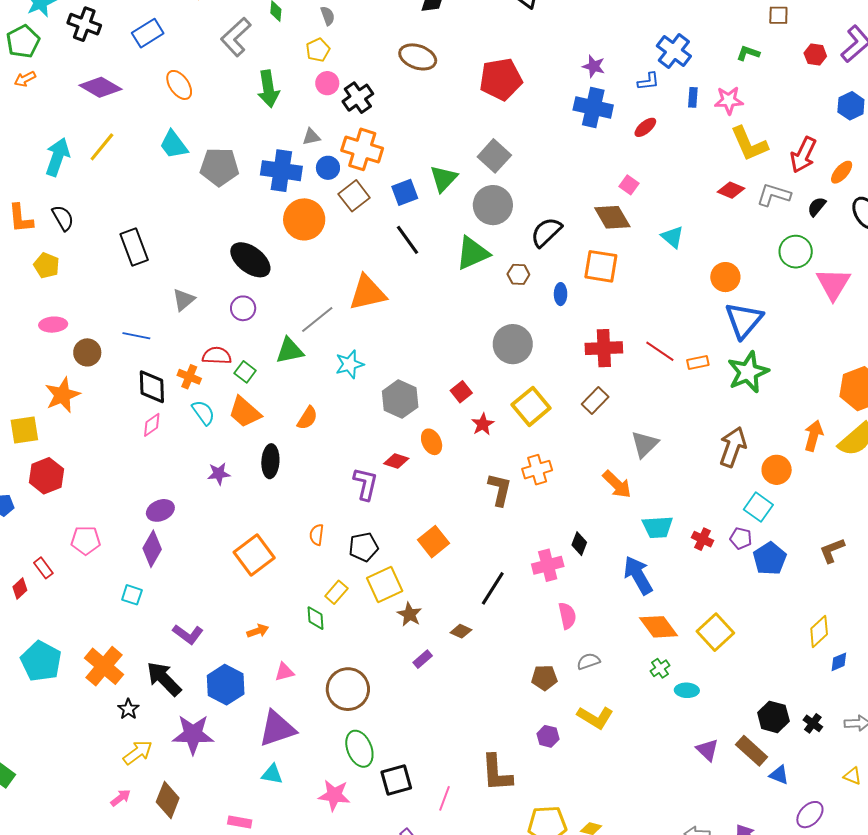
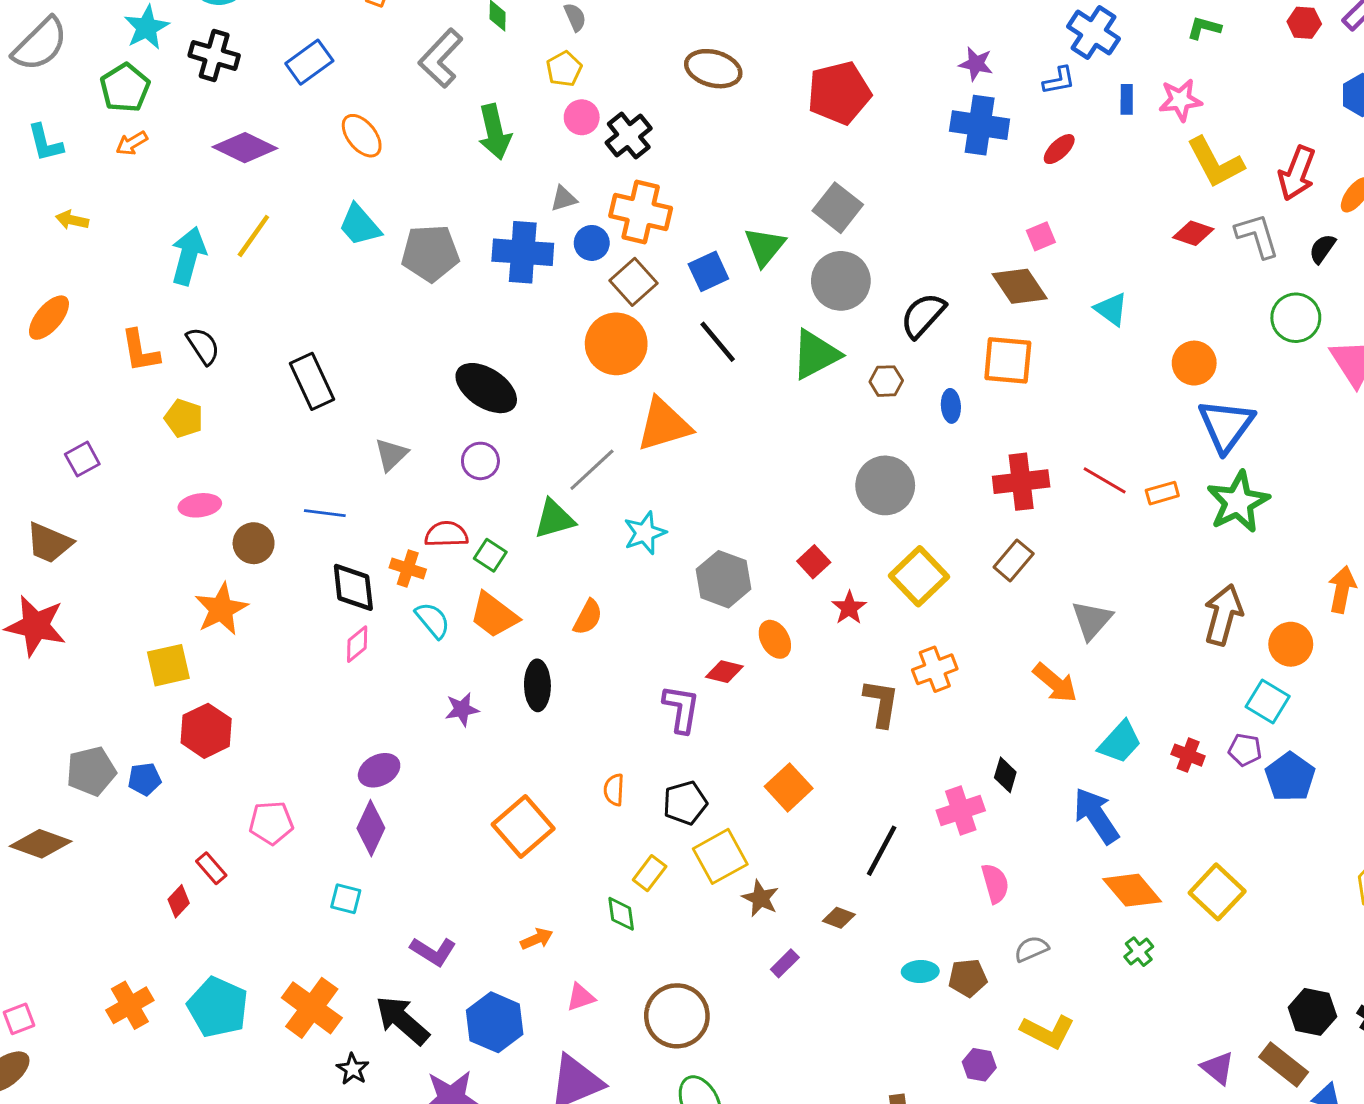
pink square: (629, 185) -> (1041, 236), turned 36
gray L-shape: (774, 195) -> (1257, 236), turned 60
orange circle: (304, 219) -> (616, 344), moved
cyan trapezoid: (658, 527) -> (1120, 742), turned -40
cyan ellipse: (687, 690) -> (920, 972), moved

